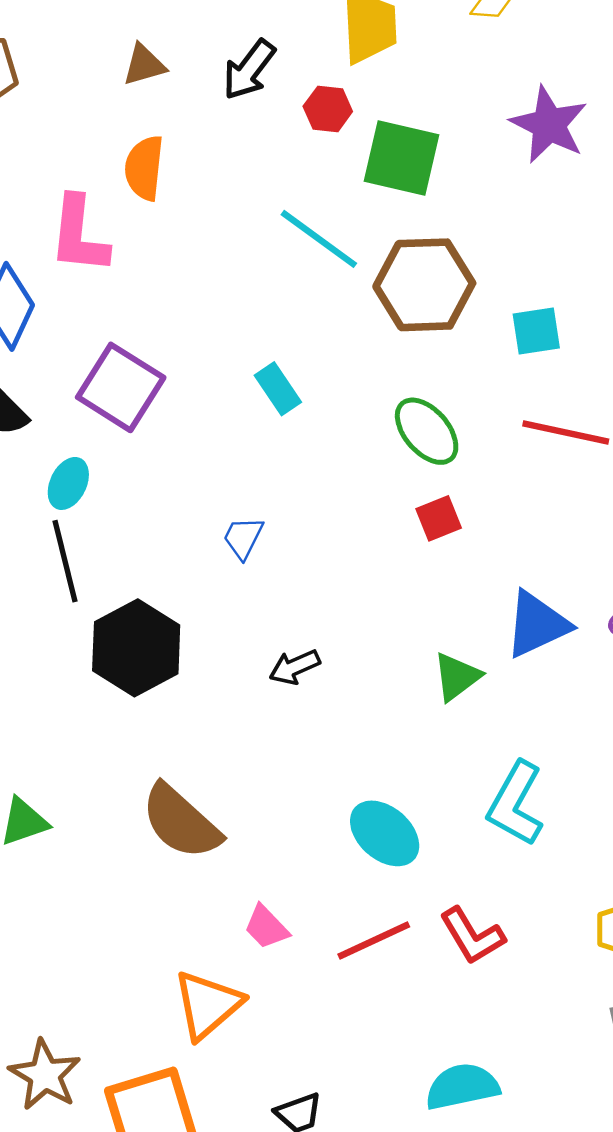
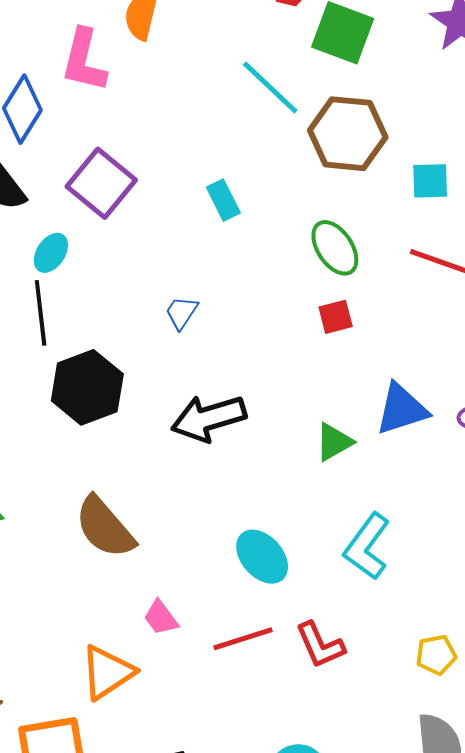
black arrow: (295, 667) -> (209, 418), size x1.8

